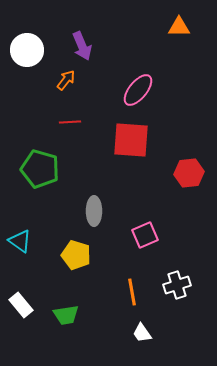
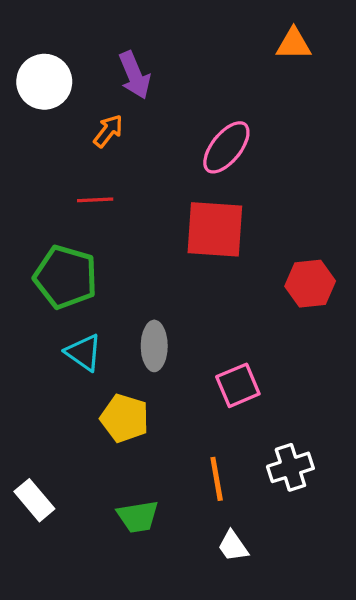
red line: (70, 122) -> (95, 200), moved
cyan triangle: (20, 241) -> (84, 353), moved
green trapezoid: (66, 315) -> (138, 517), moved

